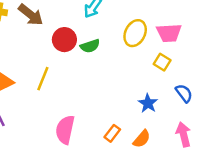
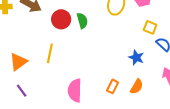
green semicircle: (90, 46) -> (82, 21), turned -77
yellow square: (162, 62) -> (150, 27), moved

